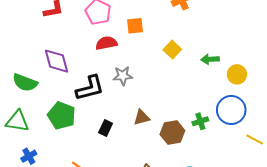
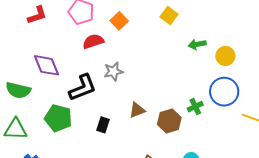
orange square: (135, 26) -> (119, 21), turned -30
yellow square: (172, 50) -> (169, 16), moved

